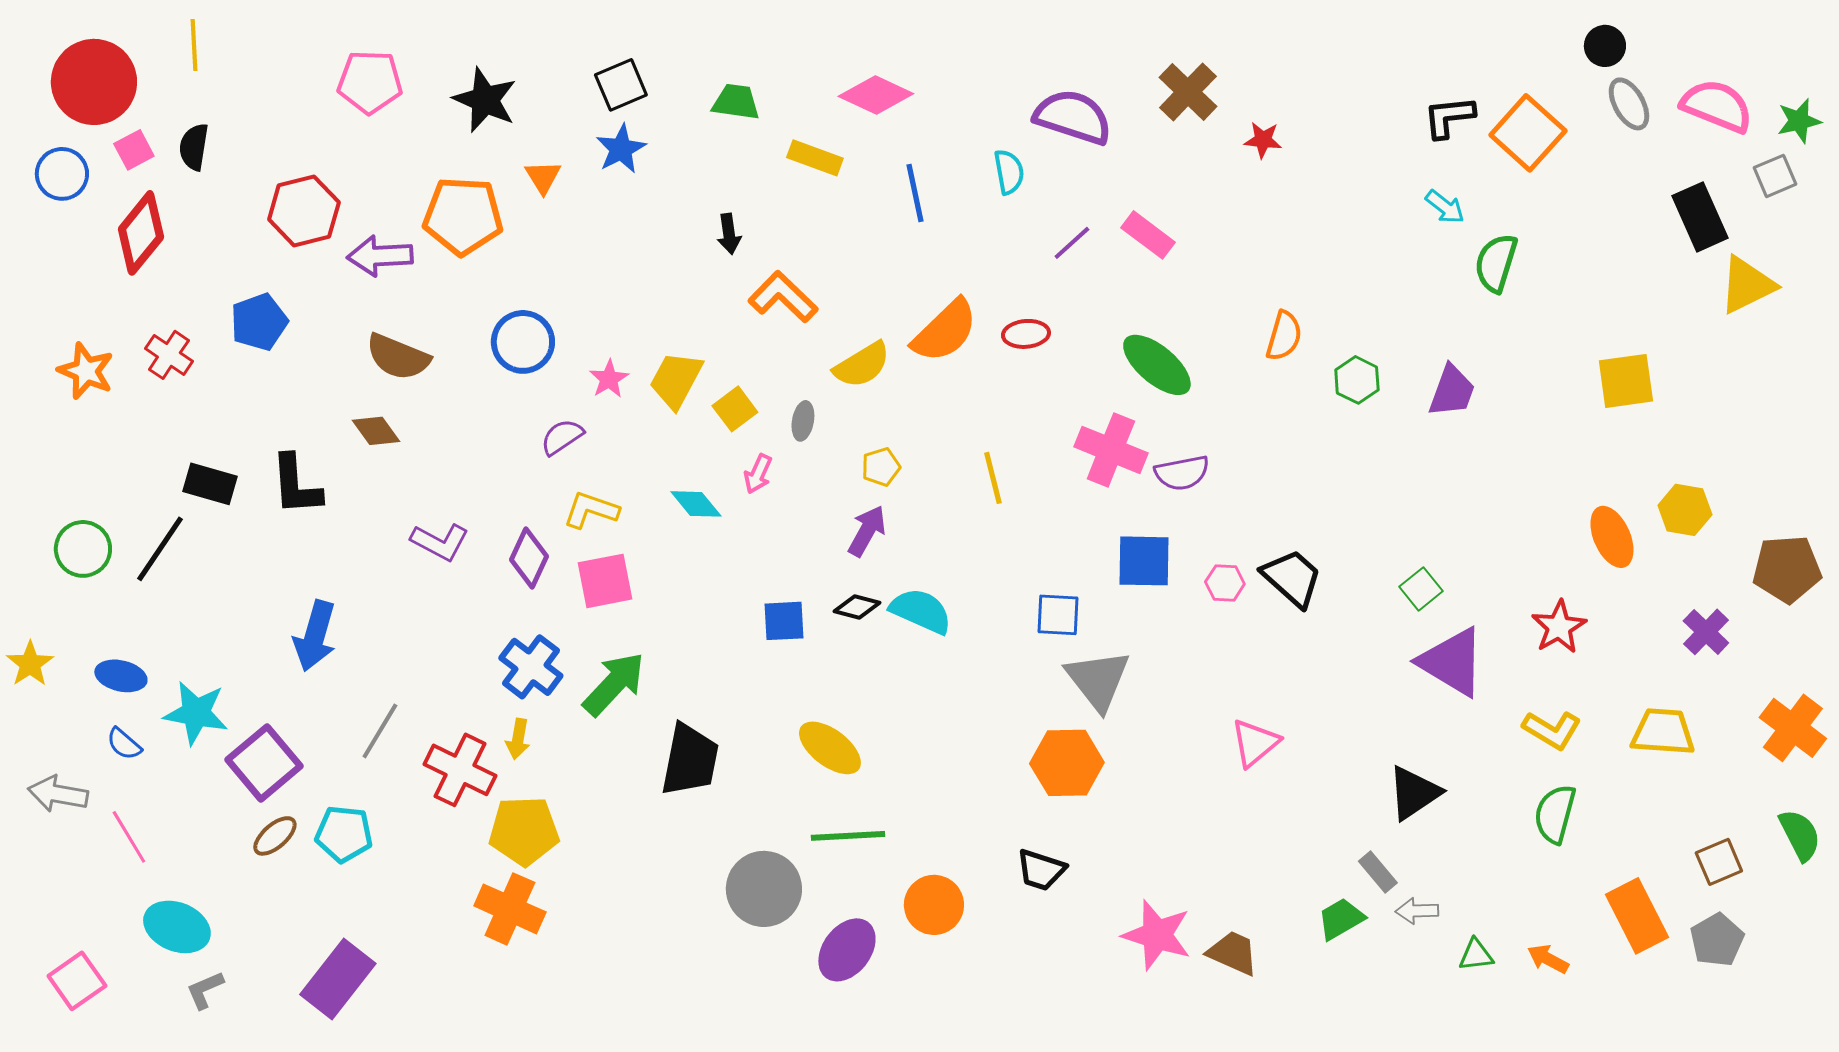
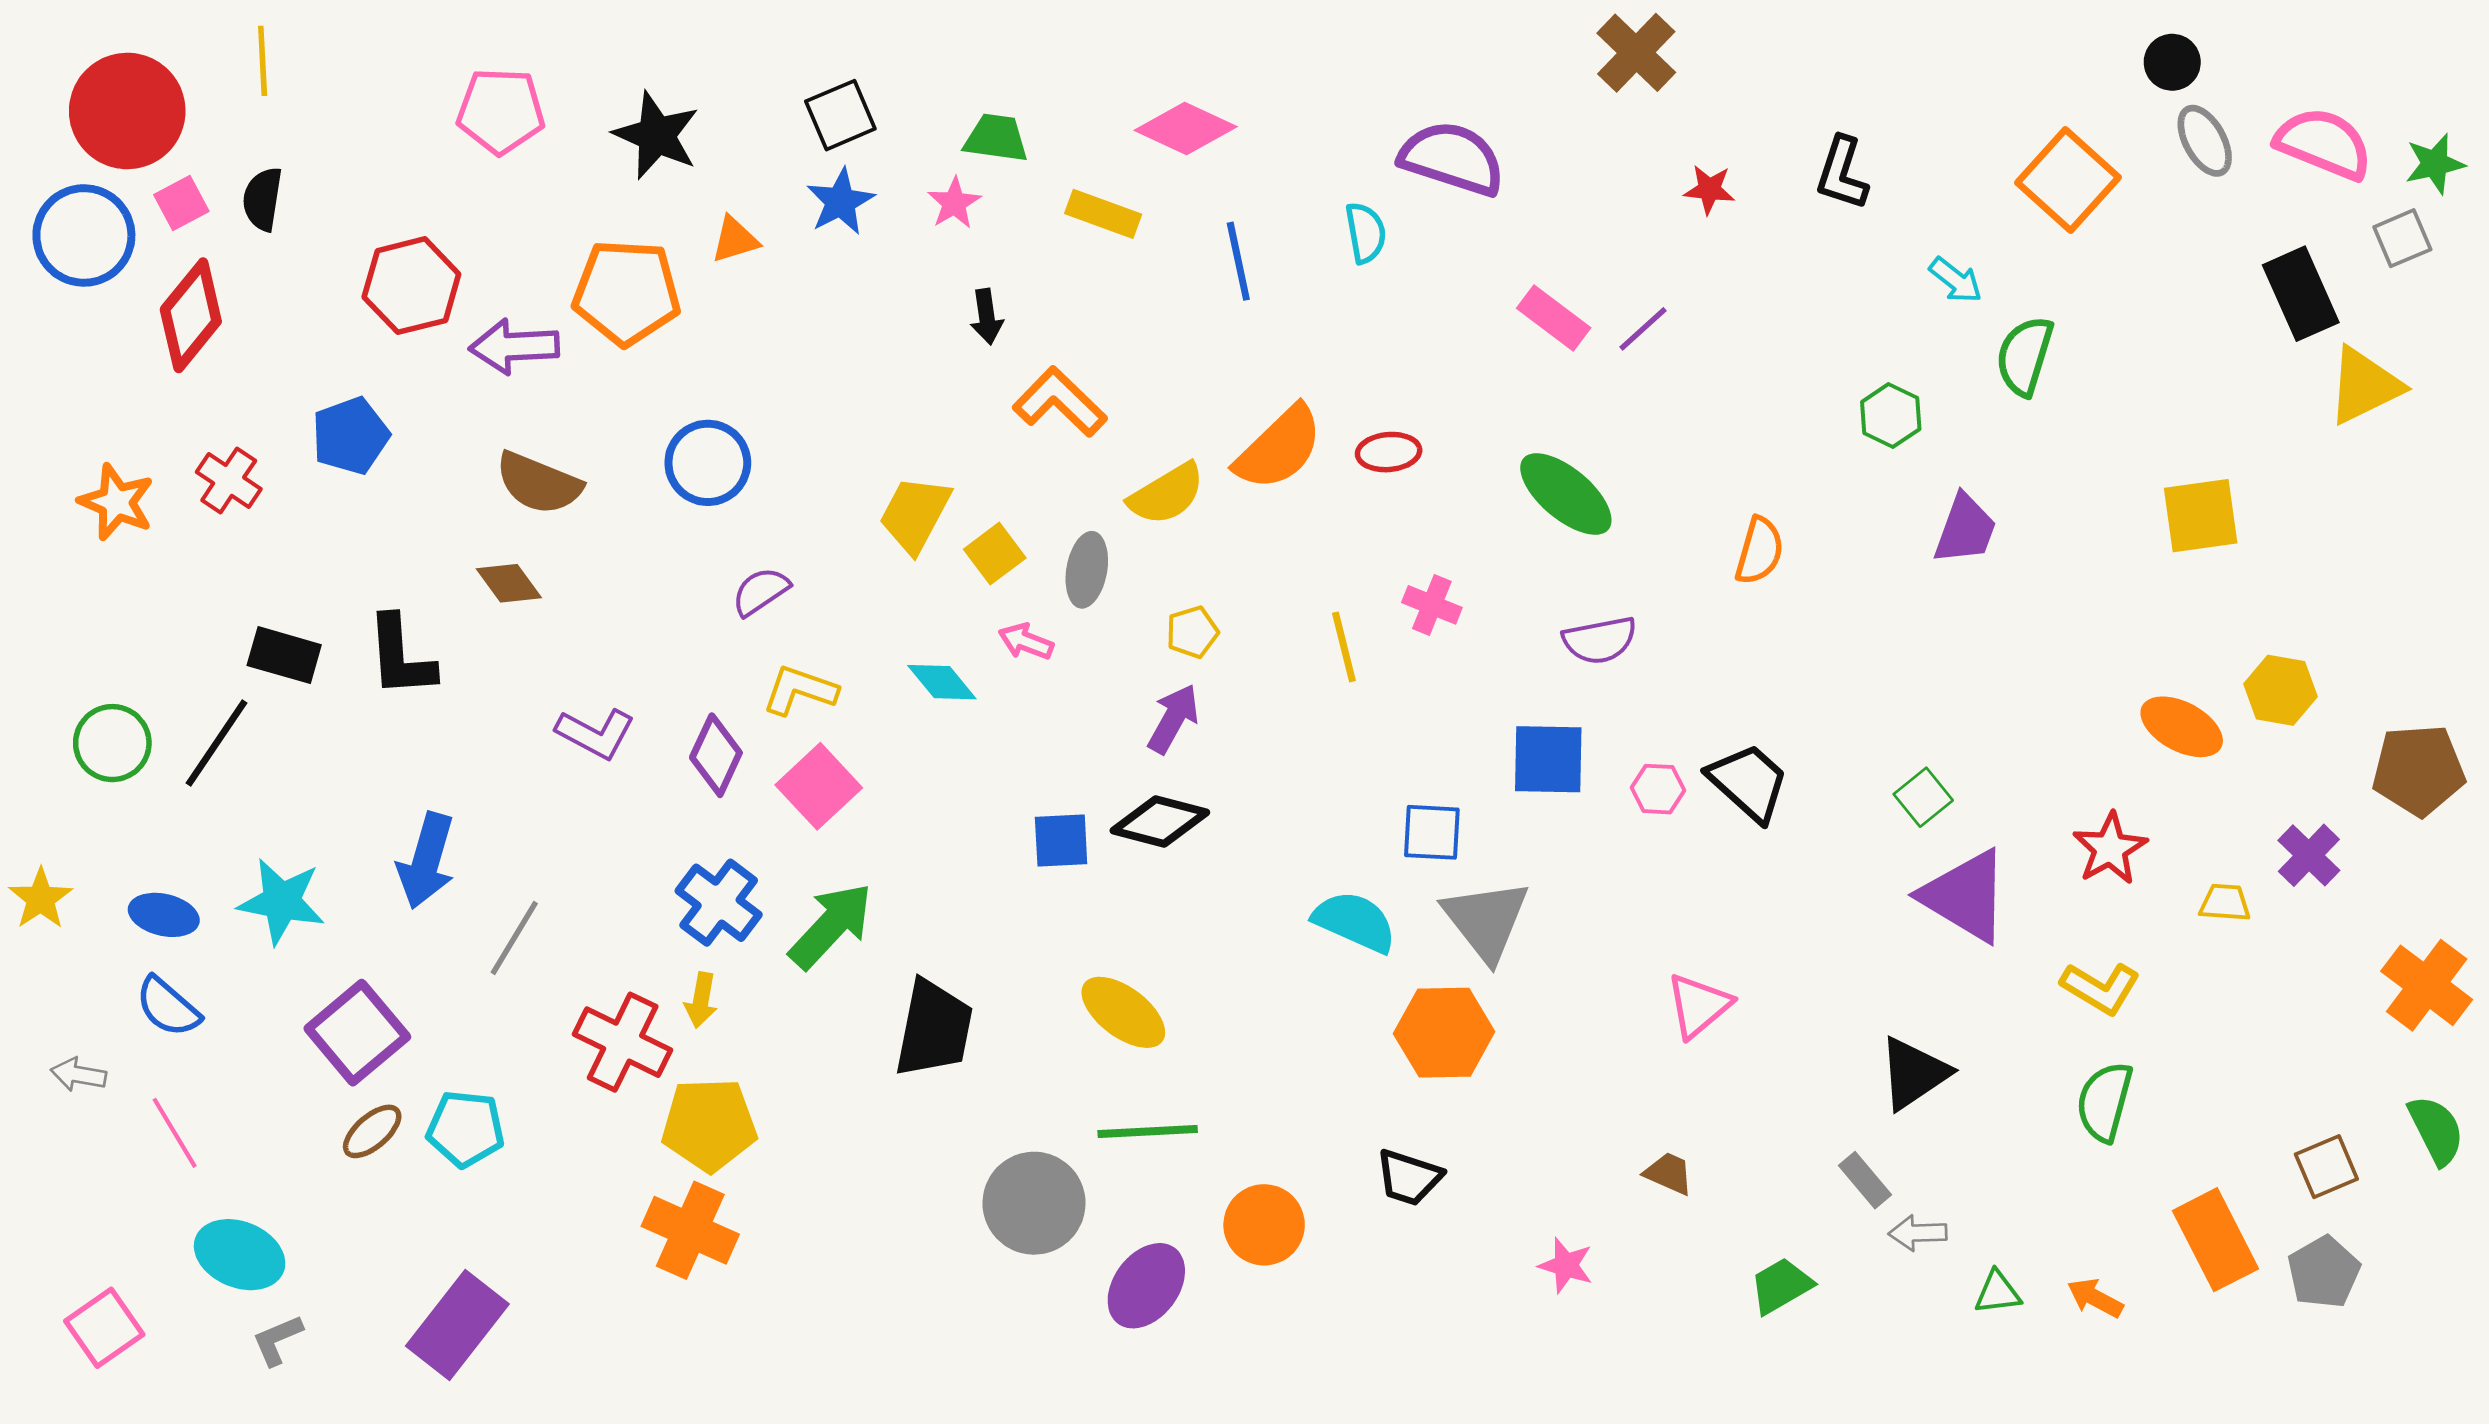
brown cross: (1188, 92) -> (1636, 53), moved
black L-shape: (1449, 117) -> (1842, 173), moved, turned -66
blue circle: (62, 174) -> (84, 235), size x1.4
orange triangle: (543, 177) -> (735, 240), turned 45
purple line: (1072, 243) -> (1643, 329), moved
orange semicircle: (1284, 336) -> (1759, 551), moved
pink star: (609, 379) -> (954, 203), moved
green hexagon: (1357, 380) -> (1891, 415), moved
gray ellipse: (803, 421) -> (1087, 570), size x1.4
pink cross: (1111, 450) -> (1432, 605), moved, size x0.6
pink arrow: (758, 474) -> (1026, 642), turned 87
orange ellipse: (1612, 537) -> (2182, 727), turned -38
pink square: (605, 581) -> (819, 786), turned -32
black diamond: (857, 607) -> (1160, 822), size x1.5
cyan semicircle: (921, 611) -> (1355, 922), moved
cyan star: (196, 713) -> (282, 901), moved
gray line: (380, 731) -> (514, 938), moved
yellow trapezoid: (1663, 732) -> (2225, 903), moved, size x0.6
blue semicircle: (124, 744) -> (168, 1007), size x1.4
gray arrow: (58, 794) -> (78, 1075), size x0.7
green trapezoid: (1341, 919) -> (1781, 1286), moved
pink star: (1157, 935) -> (1566, 1265), size x0.6
brown trapezoid: (1233, 953) -> (1669, 1173), moved, size x0.7

